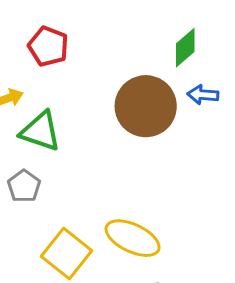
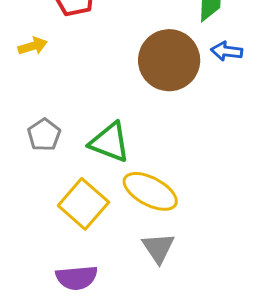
green triangle: (40, 131) -> (110, 142), moved

